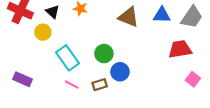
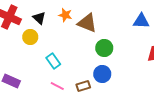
brown triangle: (129, 17) -> (87, 23), moved
green circle: (104, 54) -> (104, 48), moved
cyan rectangle: (67, 58) -> (53, 61), size x0.7

